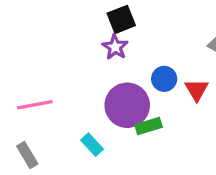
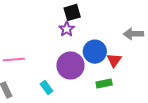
blue circle: (164, 79) -> (95, 52), size x1.5
green rectangle: (149, 126) -> (104, 83), moved

